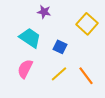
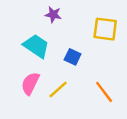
yellow square: (87, 24) -> (105, 29), turned -35
yellow line: (59, 74) -> (58, 90), moved

